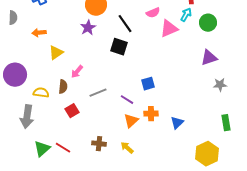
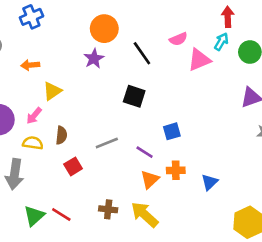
black square: (119, 47) -> (134, 96), moved
pink arrow: (77, 72) -> (34, 116), moved
yellow arrow: (127, 148) -> (145, 215), size x1.6

